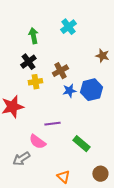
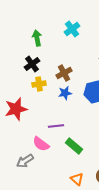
blue star: (69, 91) -> (65, 93), moved
green rectangle: (81, 144) -> (74, 146), moved
orange triangle: (63, 177) -> (77, 179), moved

